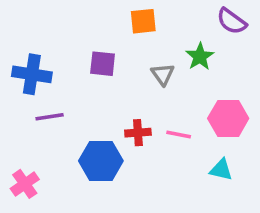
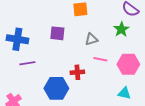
green star: (200, 57) -> (121, 29), moved
gray triangle: (163, 74) -> (91, 39), turned 48
pink line: (179, 134) -> (100, 59), moved

